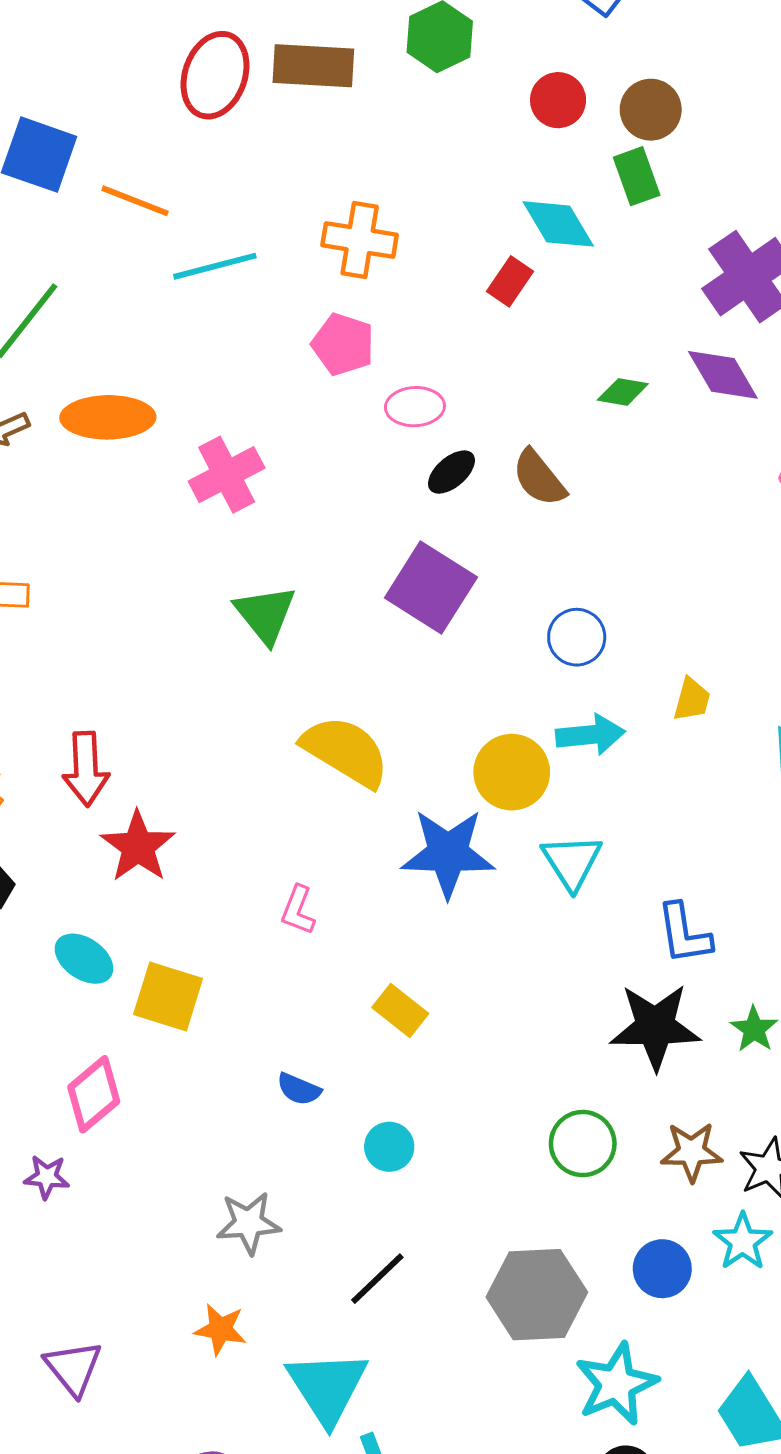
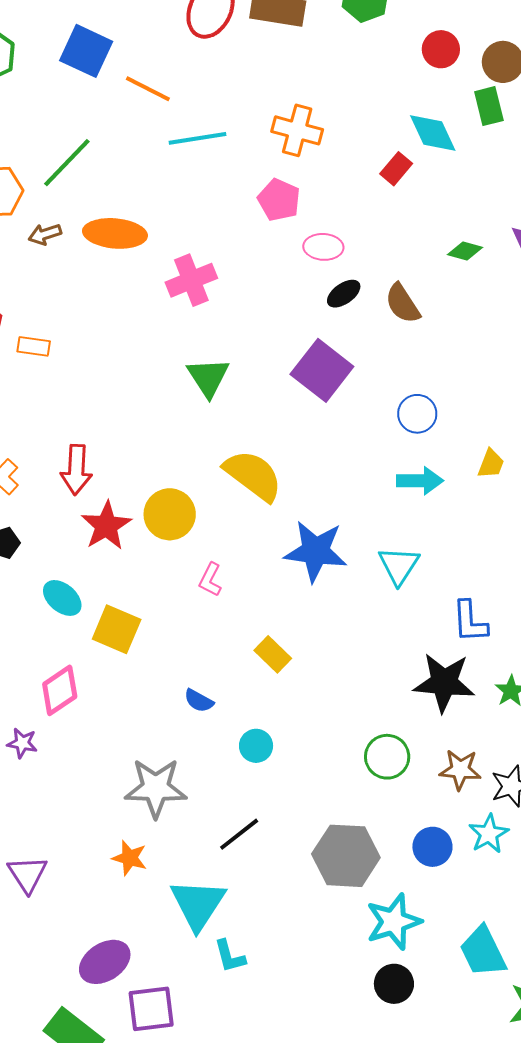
yellow circle: (512, 772) -> (170, 514), moved
gray star: (249, 1223) -> (156, 788), size x1.4

